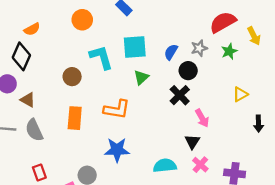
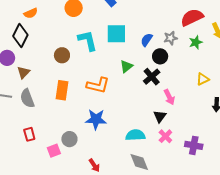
green triangle: (141, 77) -> (126, 66), moved
brown triangle: (28, 100) -> (23, 72), turned 40

